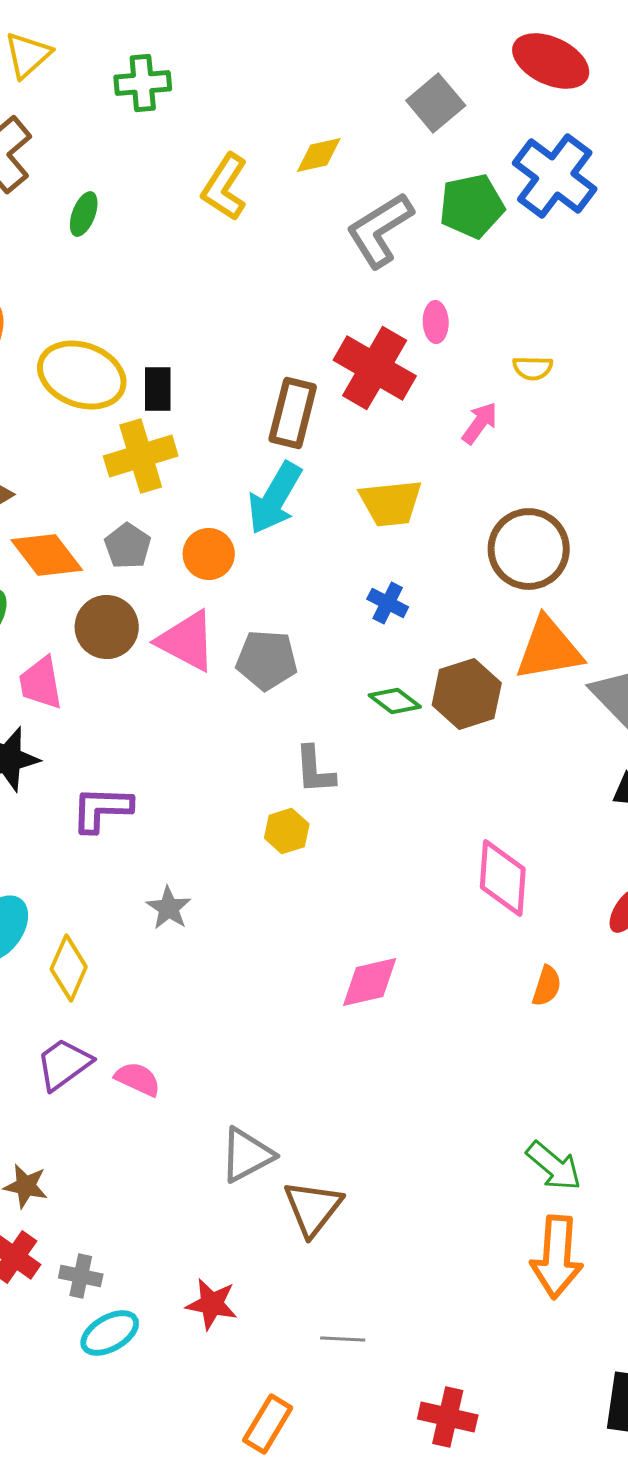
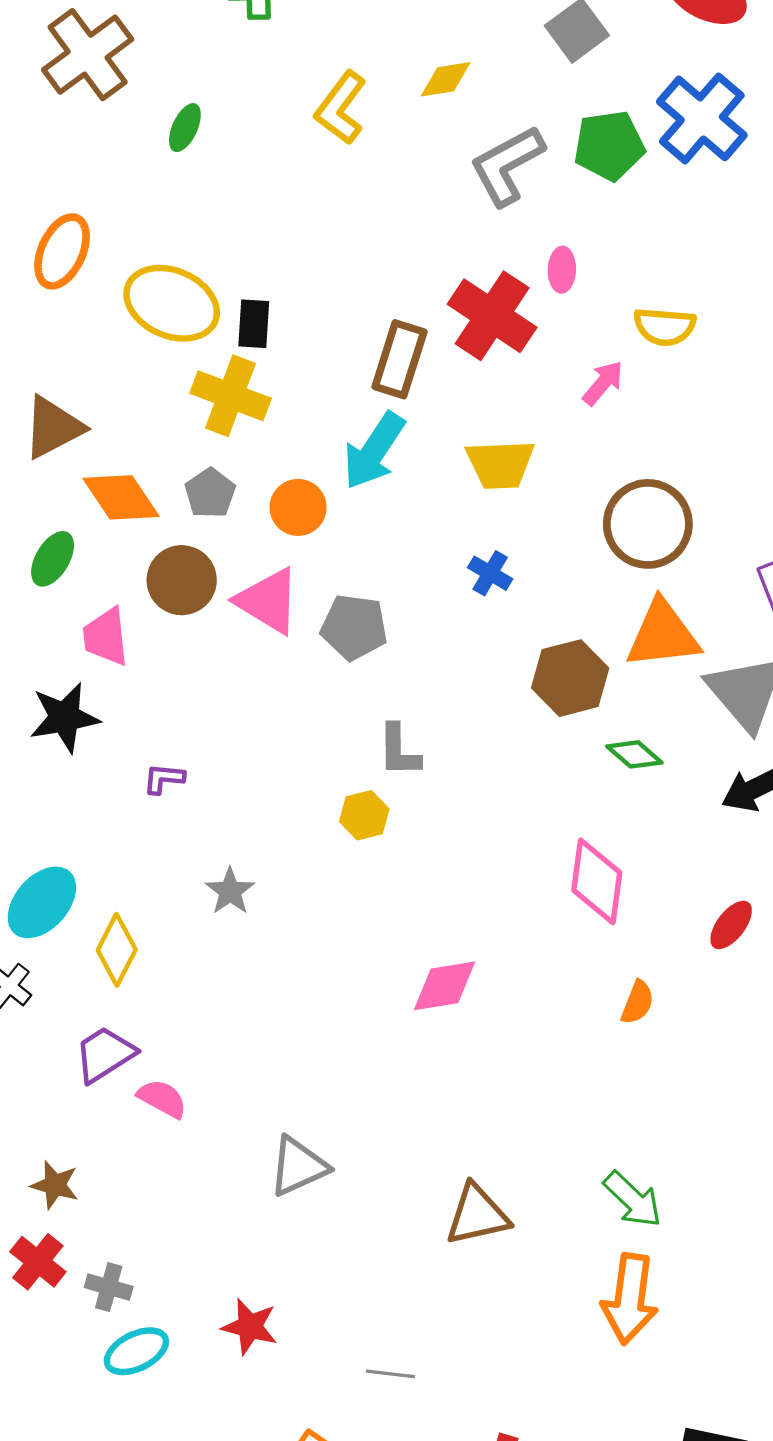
yellow semicircle: (533, 368) -> (665, 327), size x1.4
yellow cross: (141, 456) -> (231, 396), turned 34
green diamond: (395, 701) -> (634, 754), moved
purple L-shape: (102, 809) -> (164, 779), size x0.6
pink semicircle: (138, 1079) -> (162, 1099), moved
brown triangle: (313, 1208) -> (477, 1215), moved, turned 36

